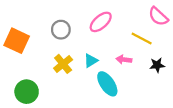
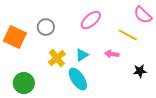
gray circle: (61, 30) -> (46, 27), moved
black star: (157, 65) -> (140, 71), moved
cyan ellipse: (107, 84) -> (78, 79), moved

